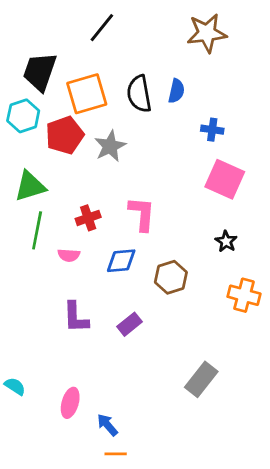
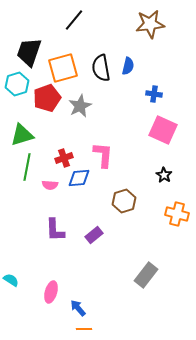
blue diamond: (121, 261) -> (79, 178), moved

